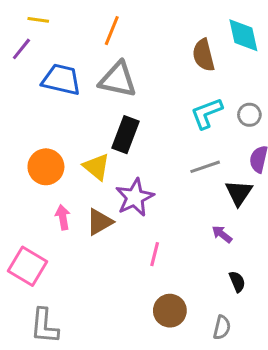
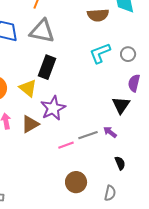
brown semicircle: (204, 55) -> (98, 15), turned -80
gray line: (205, 167) -> (88, 135), moved
pink line: (155, 254) -> (66, 145), turned 56

